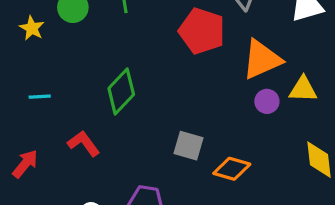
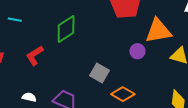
purple circle: (267, 101) -> (137, 51), moved
red L-shape: (84, 143) -> (35, 55), turned -100

